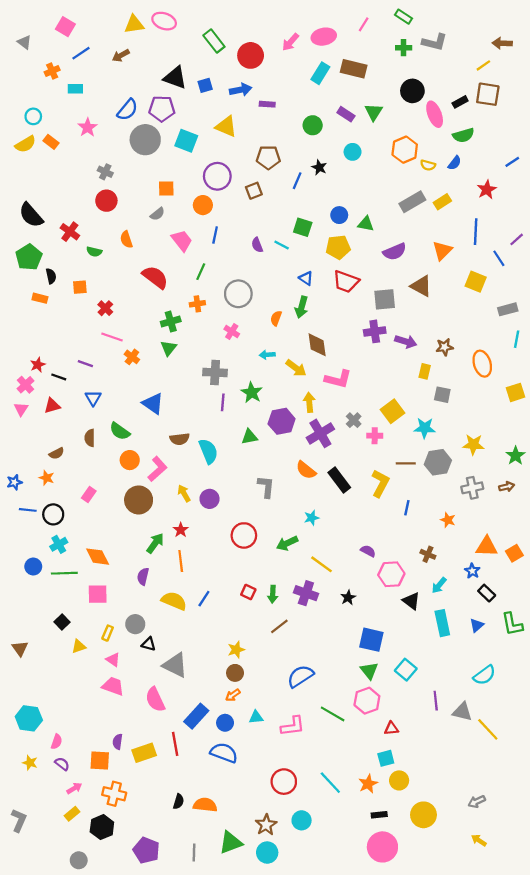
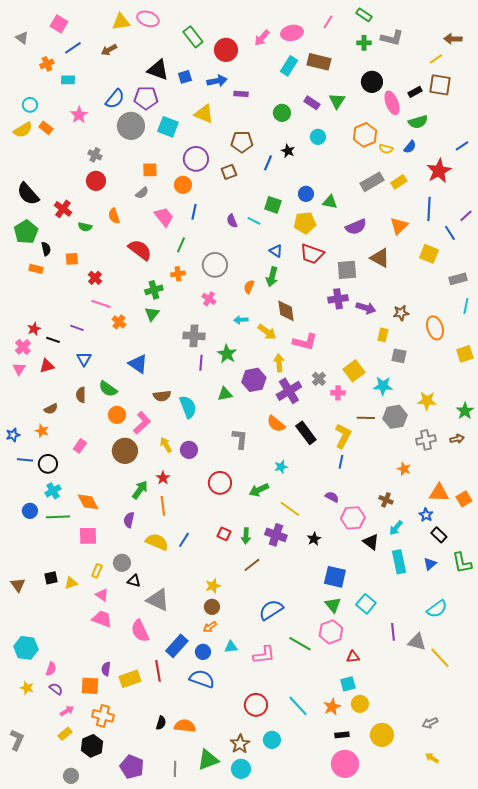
red star: (487, 190) -> (439, 171), size x1.4
blue line: (407, 508) -> (341, 462), moved
black square: (62, 622) -> (51, 578), moved, turned 32

